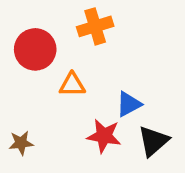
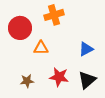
blue triangle: (129, 104) -> (86, 49), moved
brown star: (21, 143) -> (27, 81), moved

